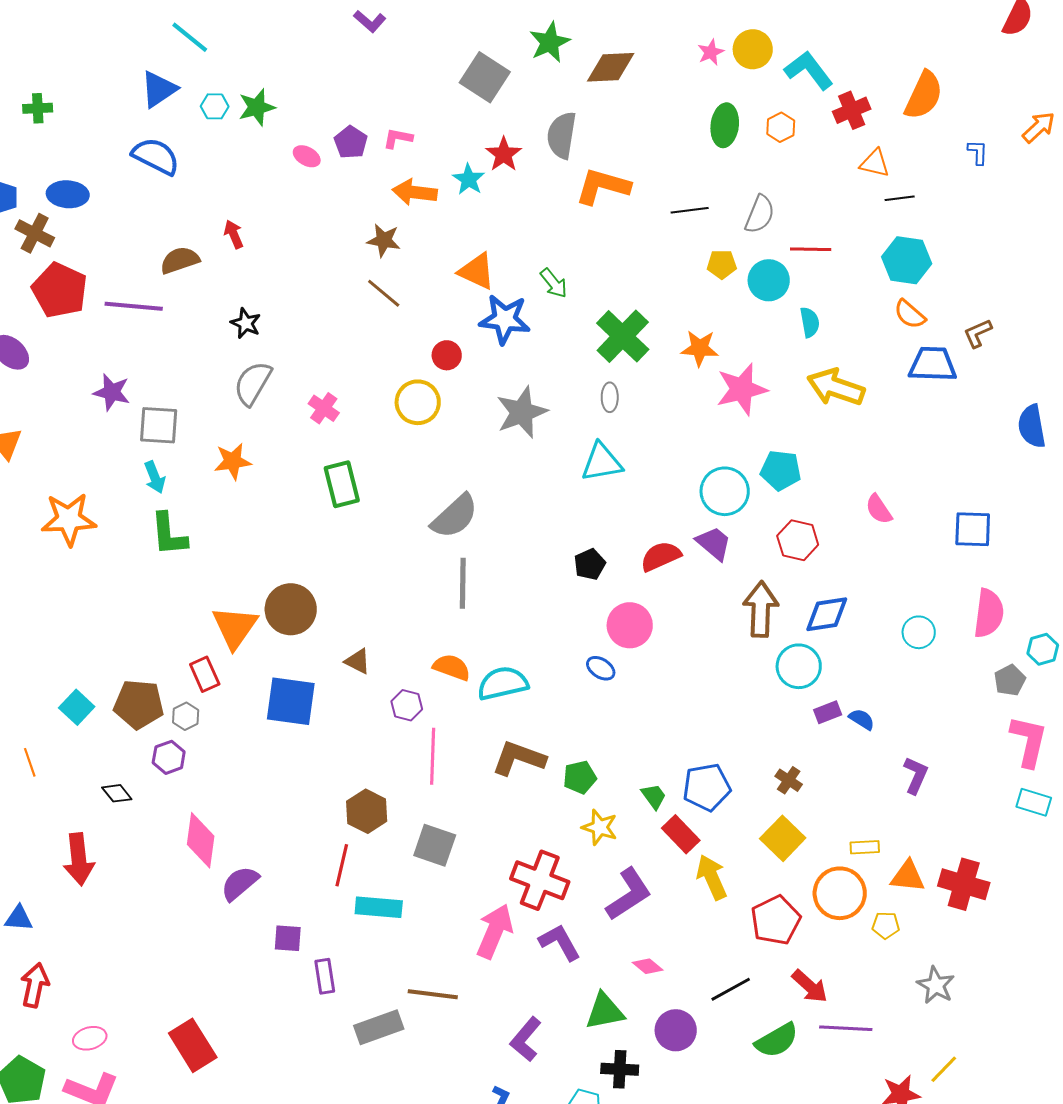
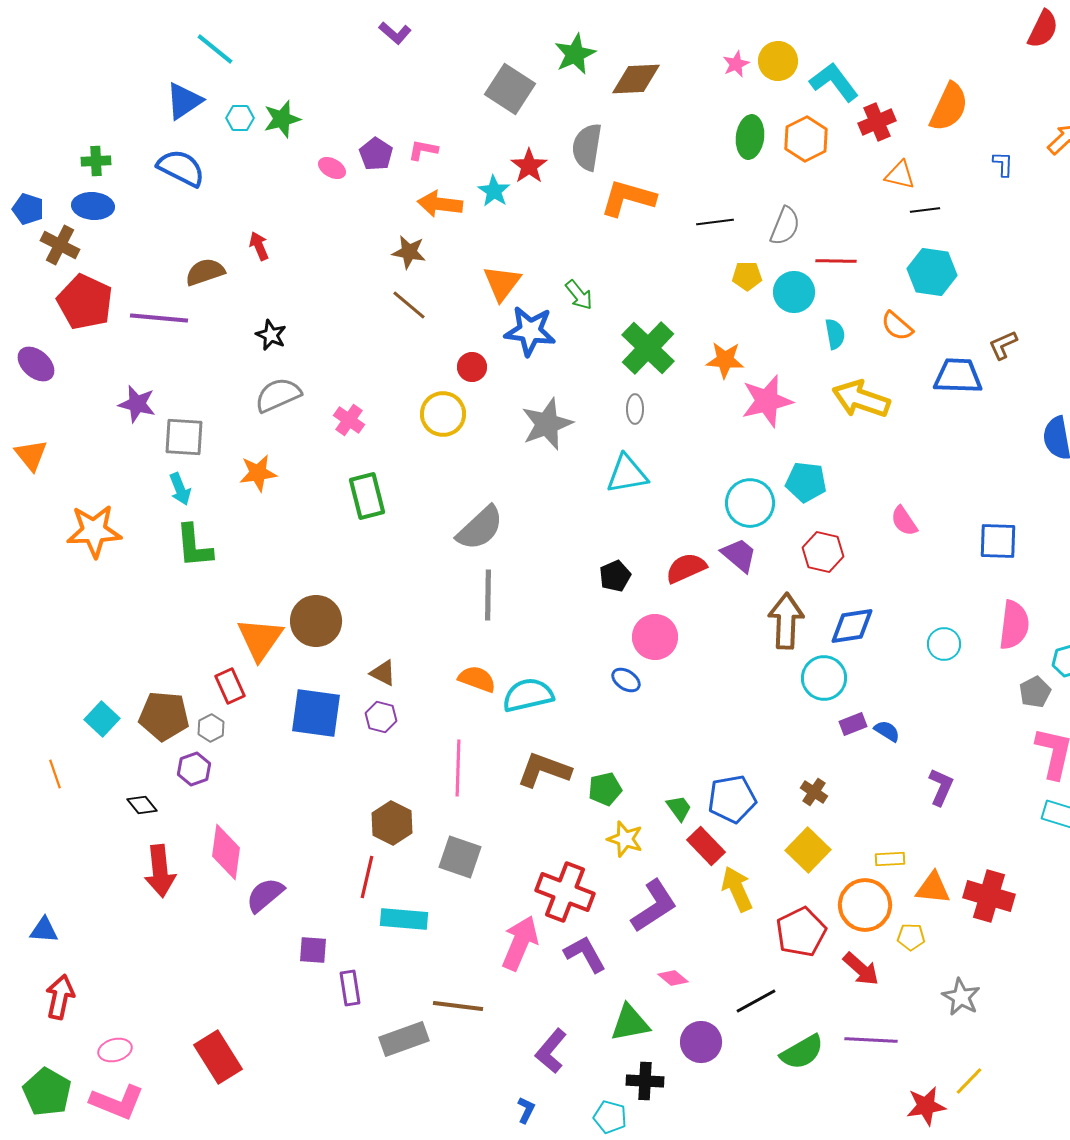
green cross: (38, 108) -> (96, 161), moved
orange hexagon: (781, 127) -> (806, 139), size x1.5
orange triangle: (477, 271) -> (502, 283), turned 42
orange semicircle: (910, 314) -> (897, 326), moved
gray semicircle: (253, 383) -> (278, 395), turned 36
purple hexagon: (407, 705) -> (381, 717), moved
red arrow: (79, 859) -> (160, 871), moved
red arrow: (810, 986) -> (861, 969), moved

